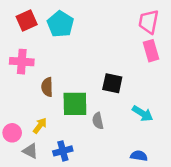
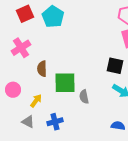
pink cross: (22, 62) -> (21, 48), turned -36
black square: (112, 83) -> (115, 66), moved
pink circle: (12, 133) -> (13, 90), moved

